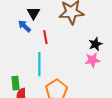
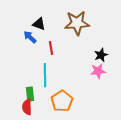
black triangle: (33, 13) -> (39, 24), turned -40
green rectangle: (15, 83) -> (30, 94), moved

